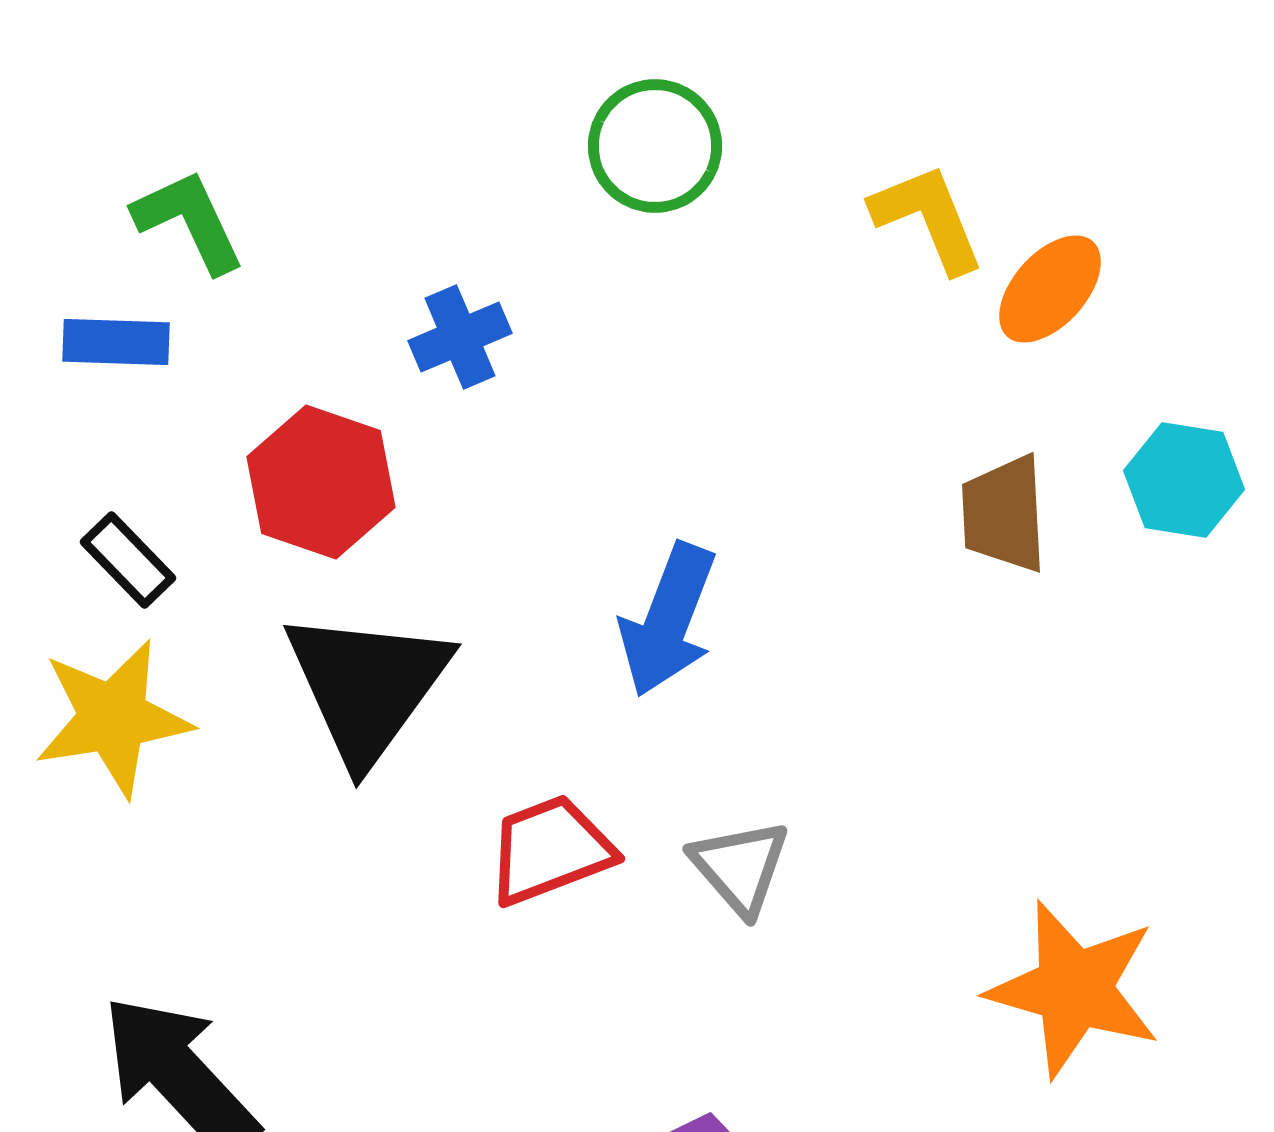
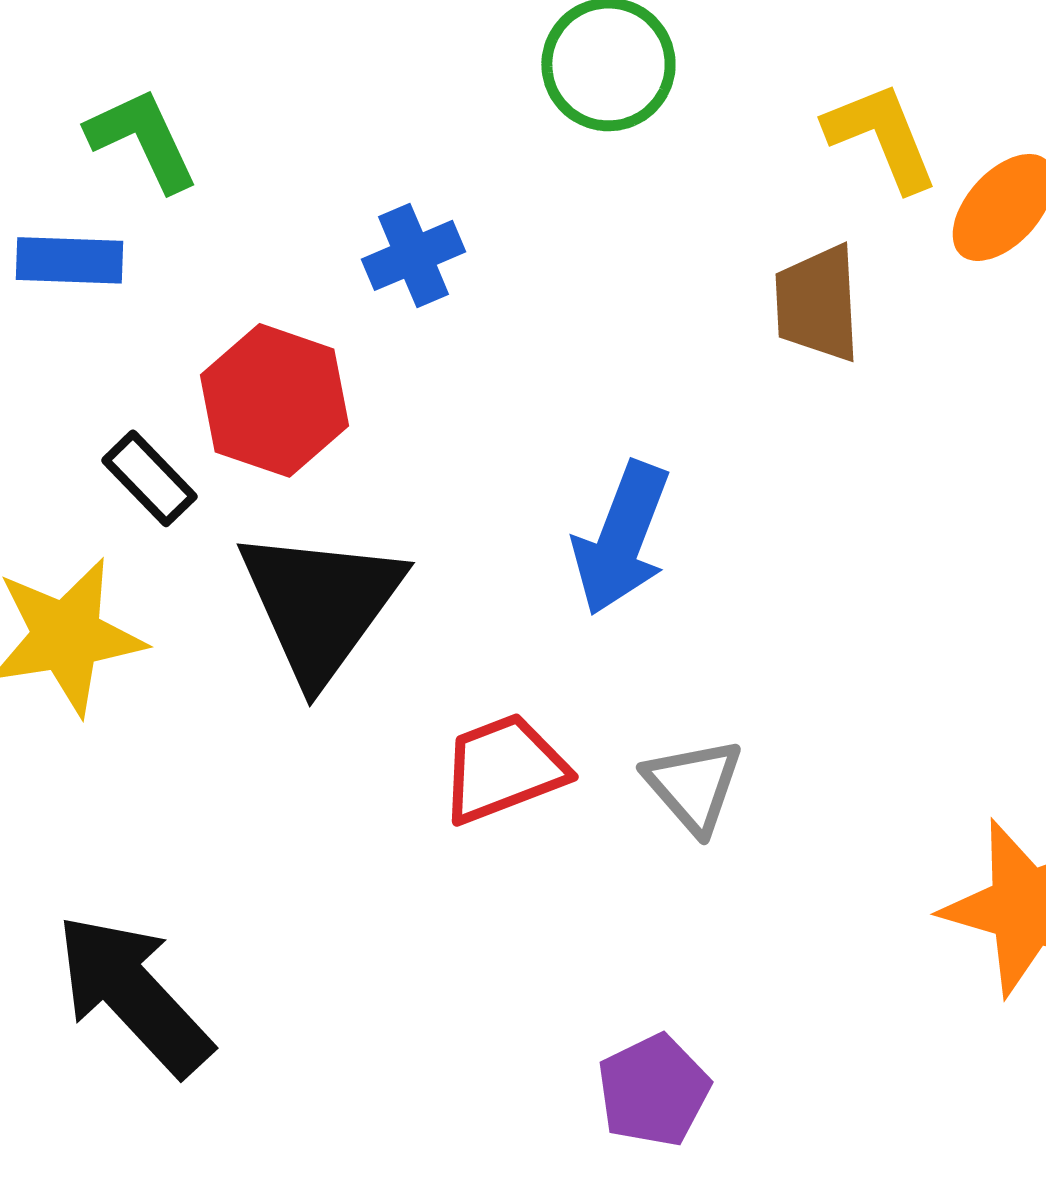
brown trapezoid: (1004, 514) -> (817, 303), moved
black rectangle: (128, 560) -> (149, 478), moved

